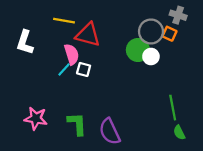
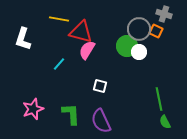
pink semicircle: (72, 54) -> (87, 50), moved, turned -132
white square: (84, 70) -> (100, 86), moved
pink star: (36, 118) -> (33, 109), turned -30

